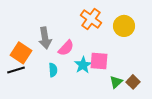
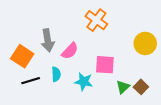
yellow circle: (124, 26) -> (145, 43), moved
cyan star: (83, 65) -> (84, 82), moved, turned -30
black line: (16, 70) -> (31, 81), moved

